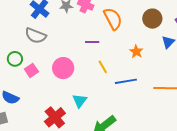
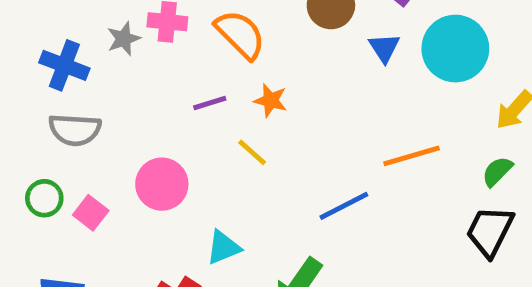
orange star: (136, 52) -> (271, 100), moved
blue line: (126, 81) -> (344, 206), moved
cyan triangle: (80, 101) -> (223, 247), turned 49

